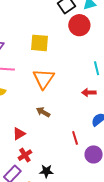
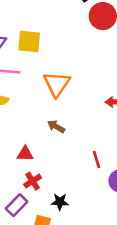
yellow square: (39, 43) -> (29, 41), moved
red triangle: (19, 134) -> (25, 154), turned 32

